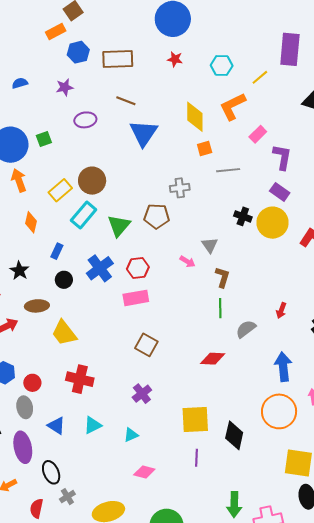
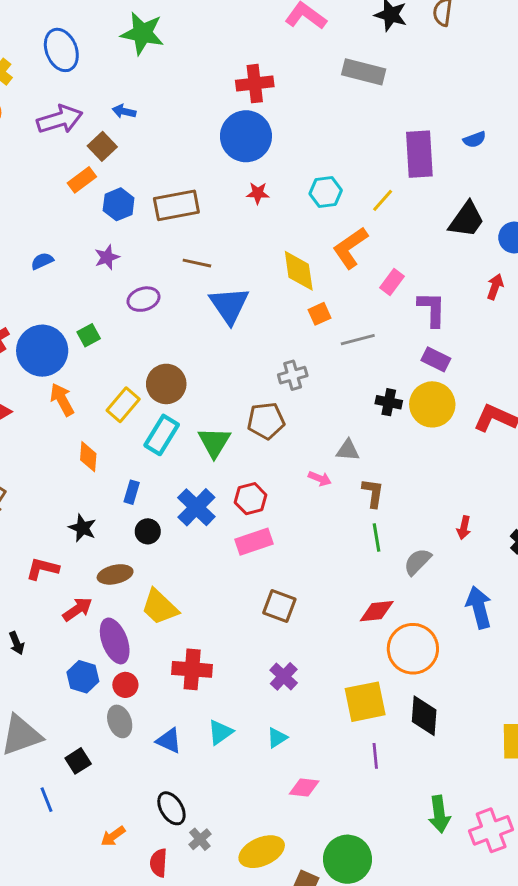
gray triangle: (210, 245) -> (348, 450), turned -42
orange circle: (279, 411) -> (413, 649), moved
purple ellipse: (23, 447) -> (115, 641), moved

